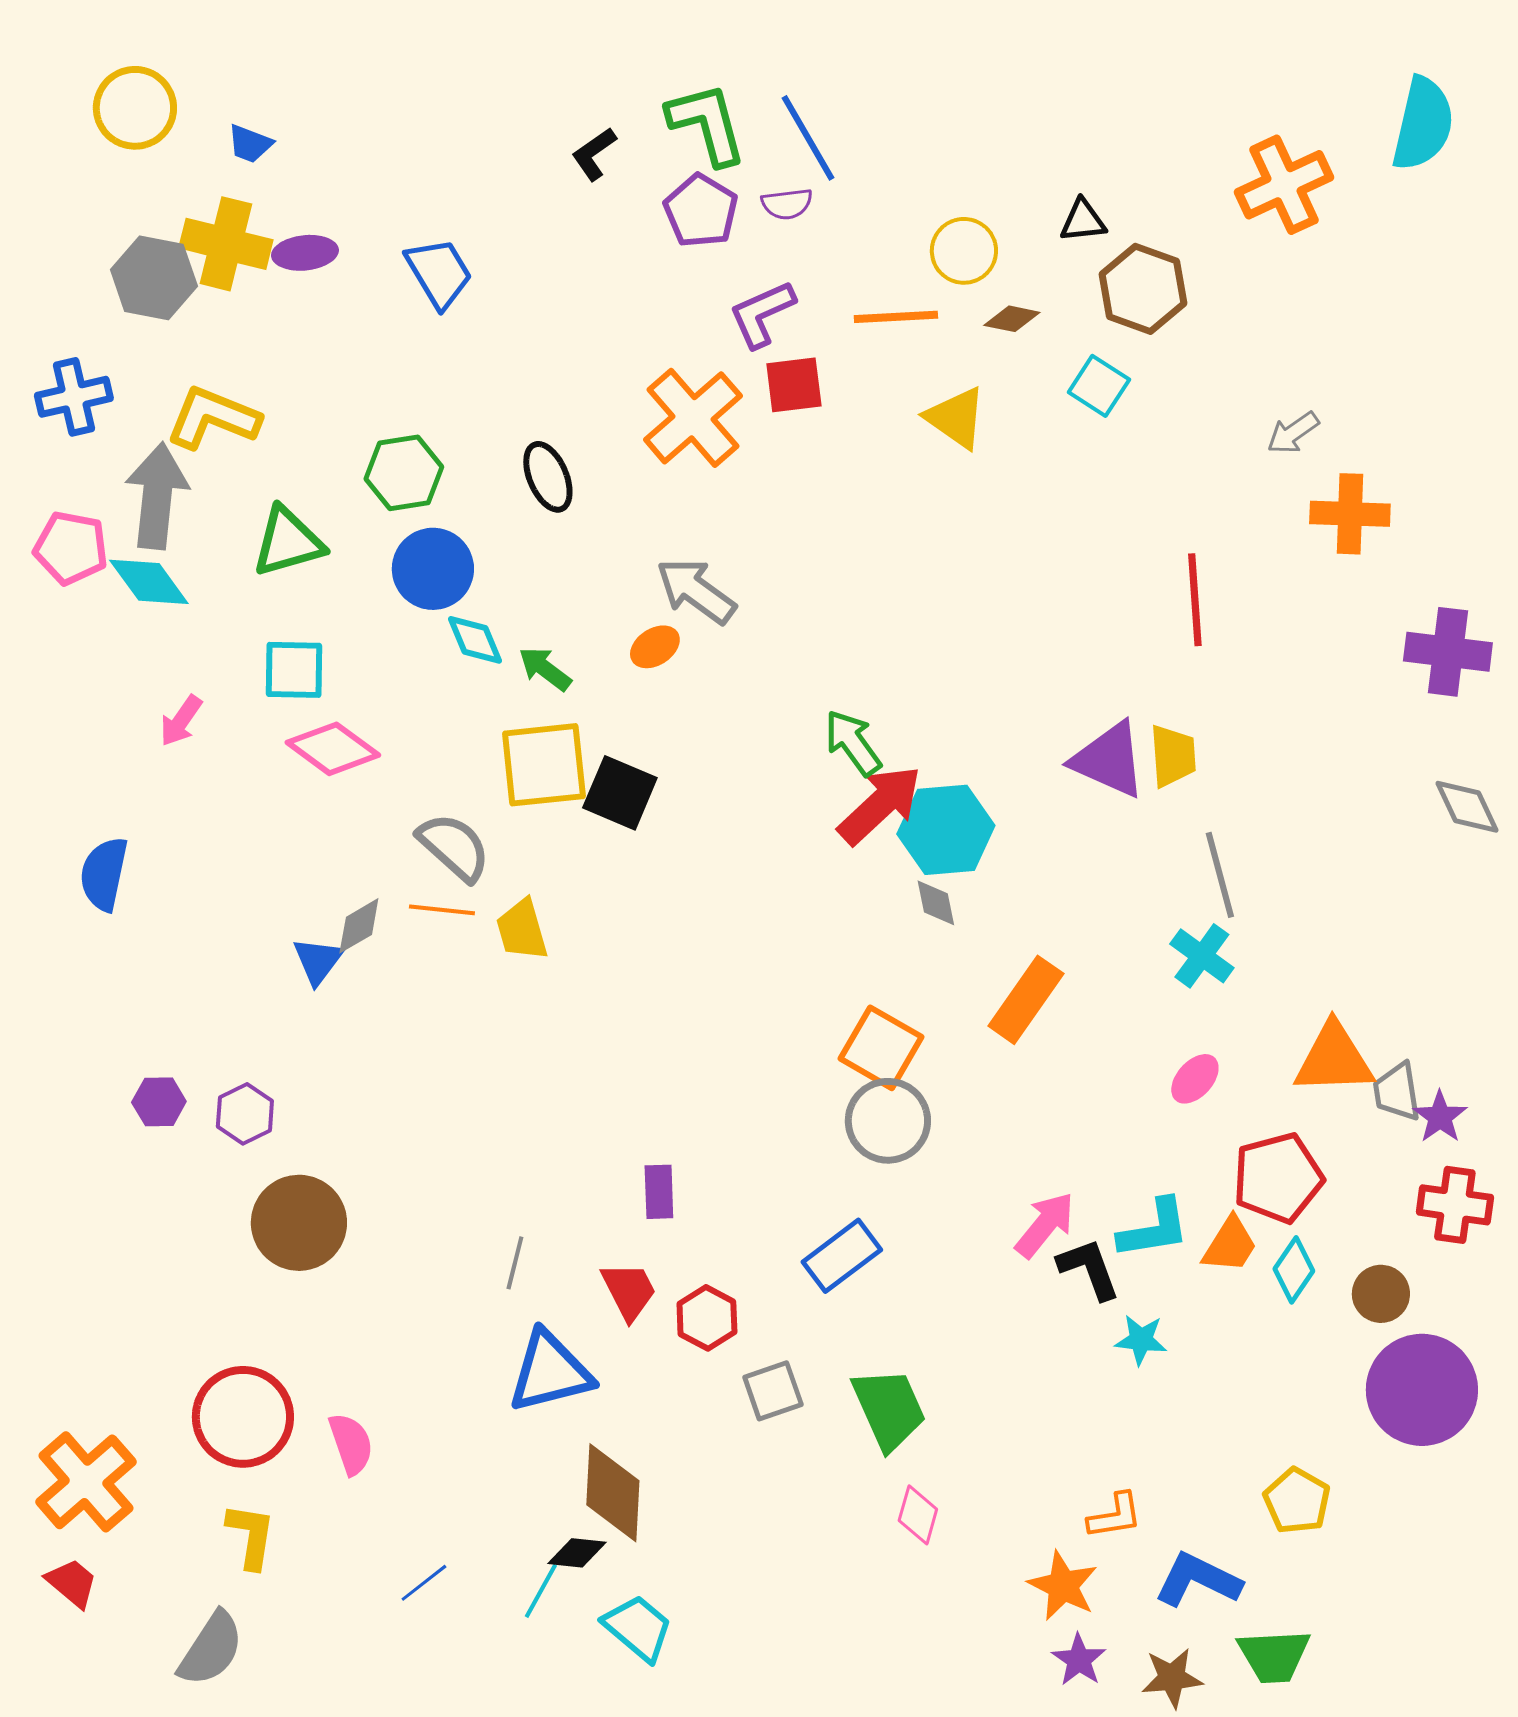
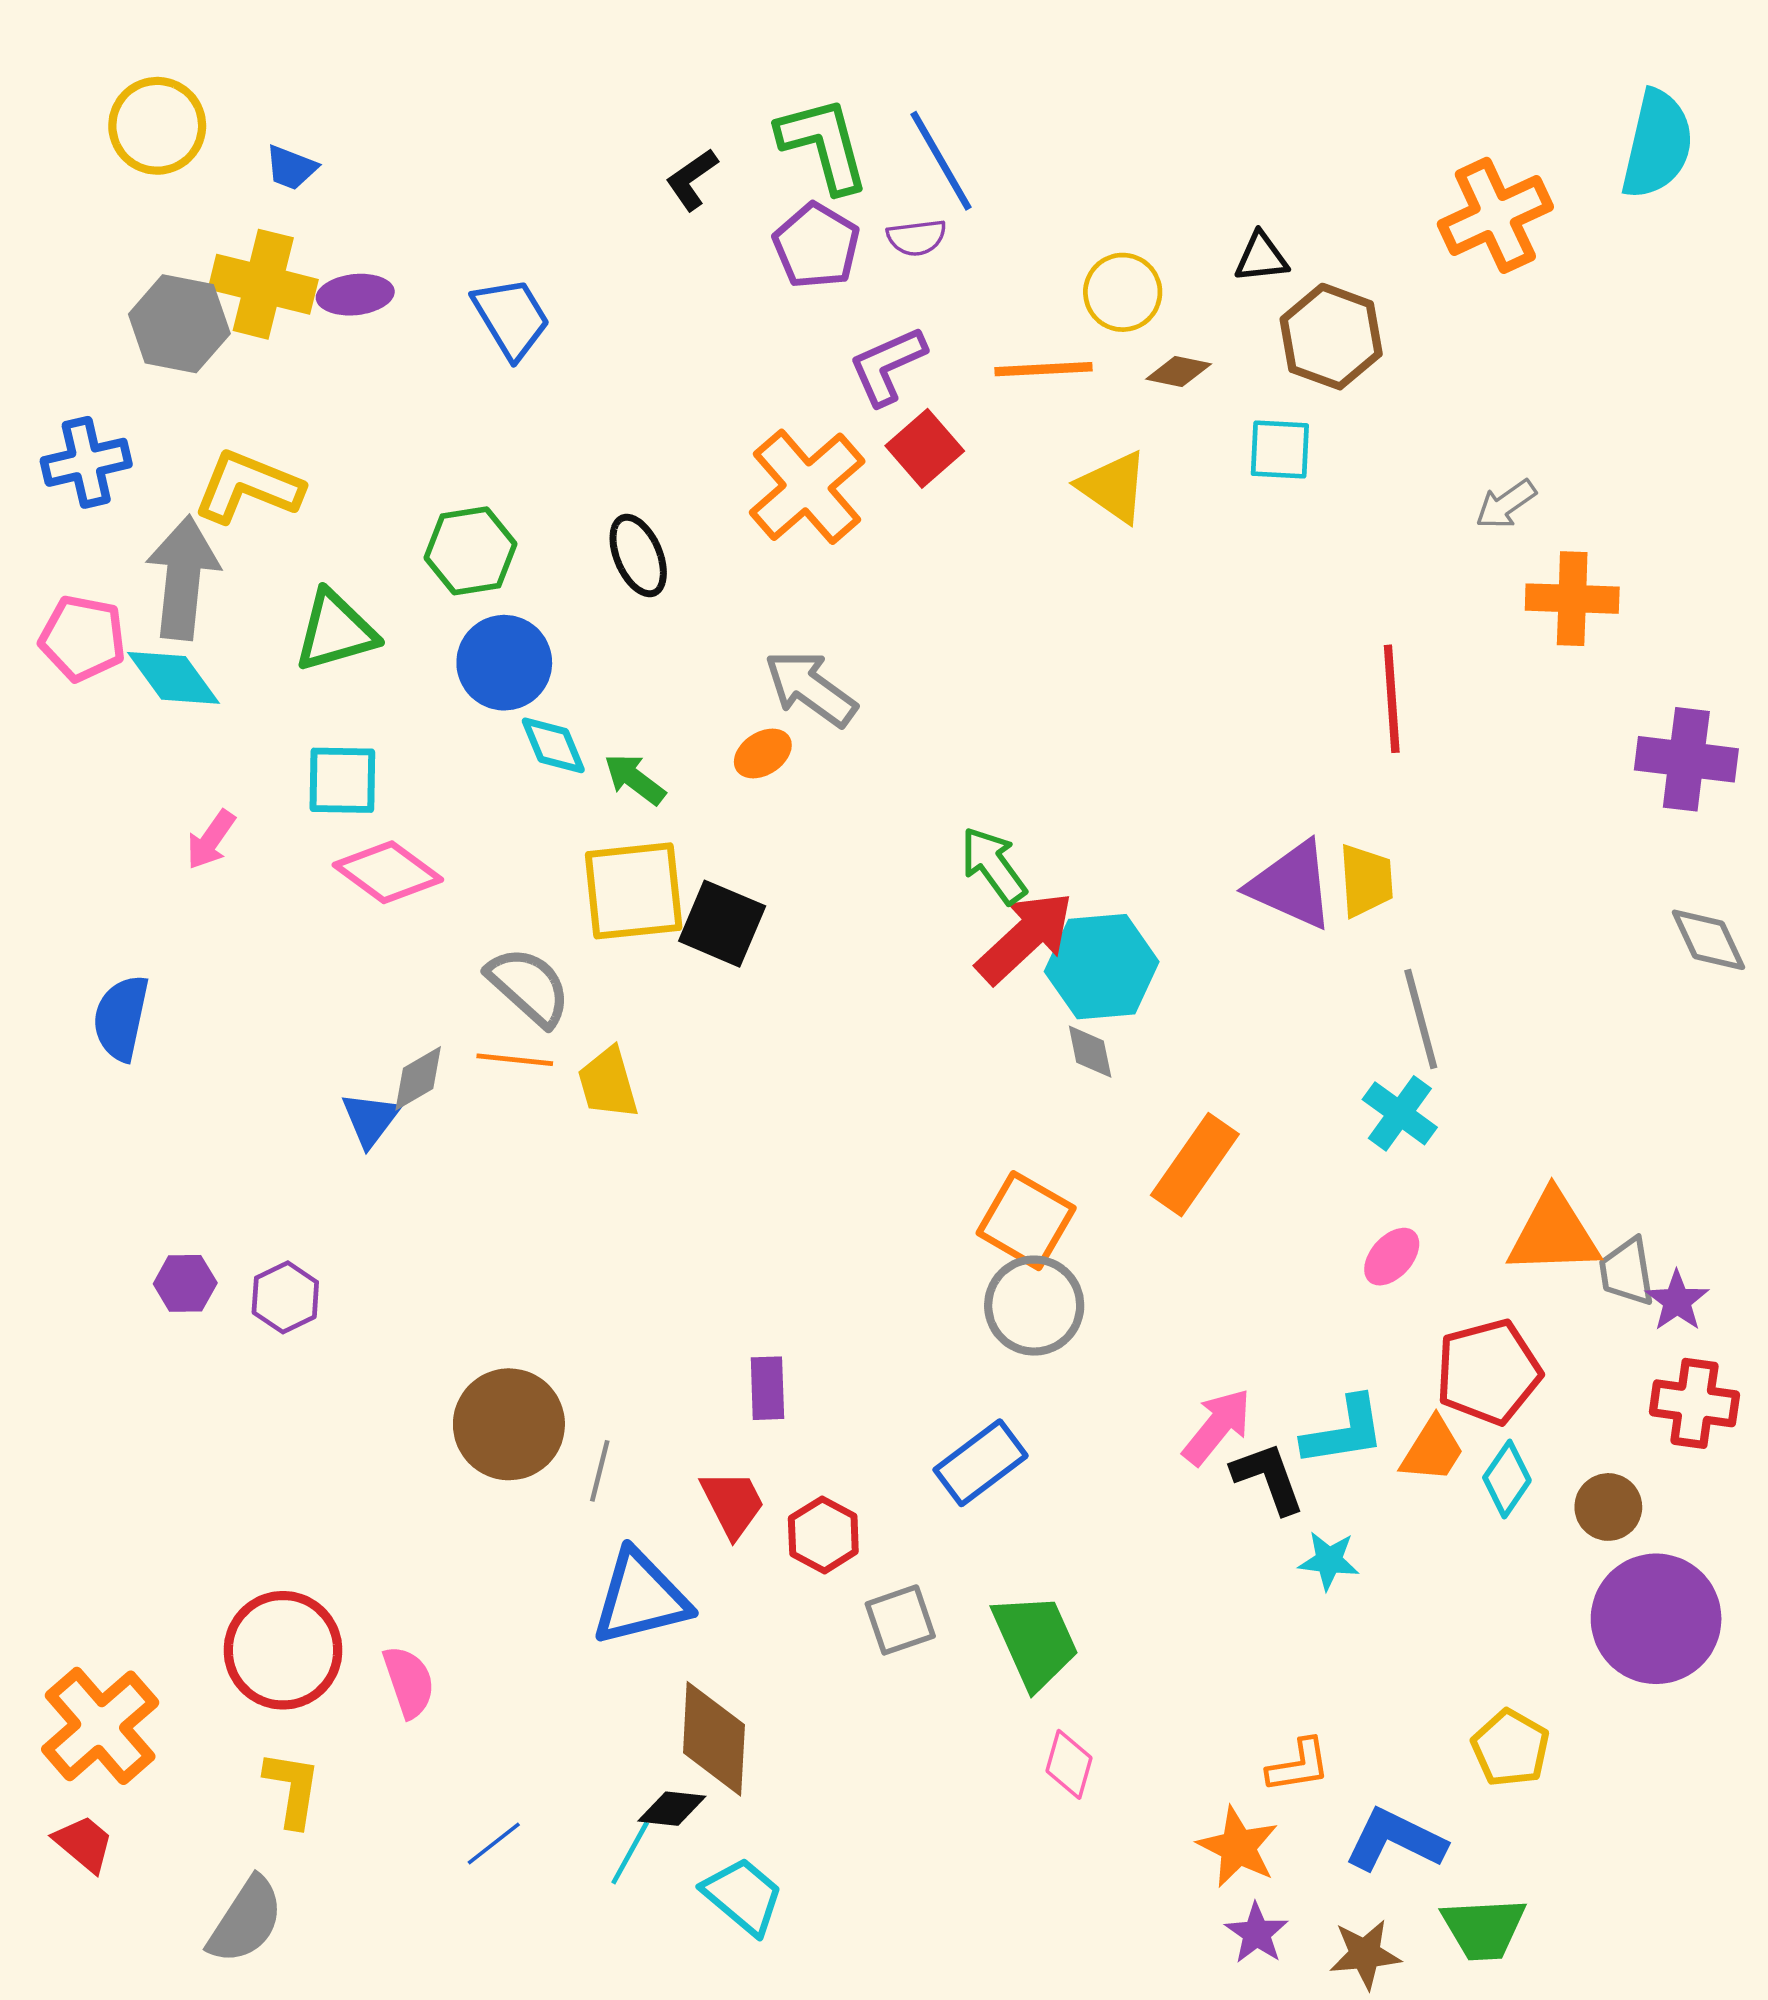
red square: (794, 385) -> (925, 448), turned -34
cyan square: (1099, 386) -> (1280, 450), turned -30
brown circle: (299, 1223) -> (509, 1424), moved

